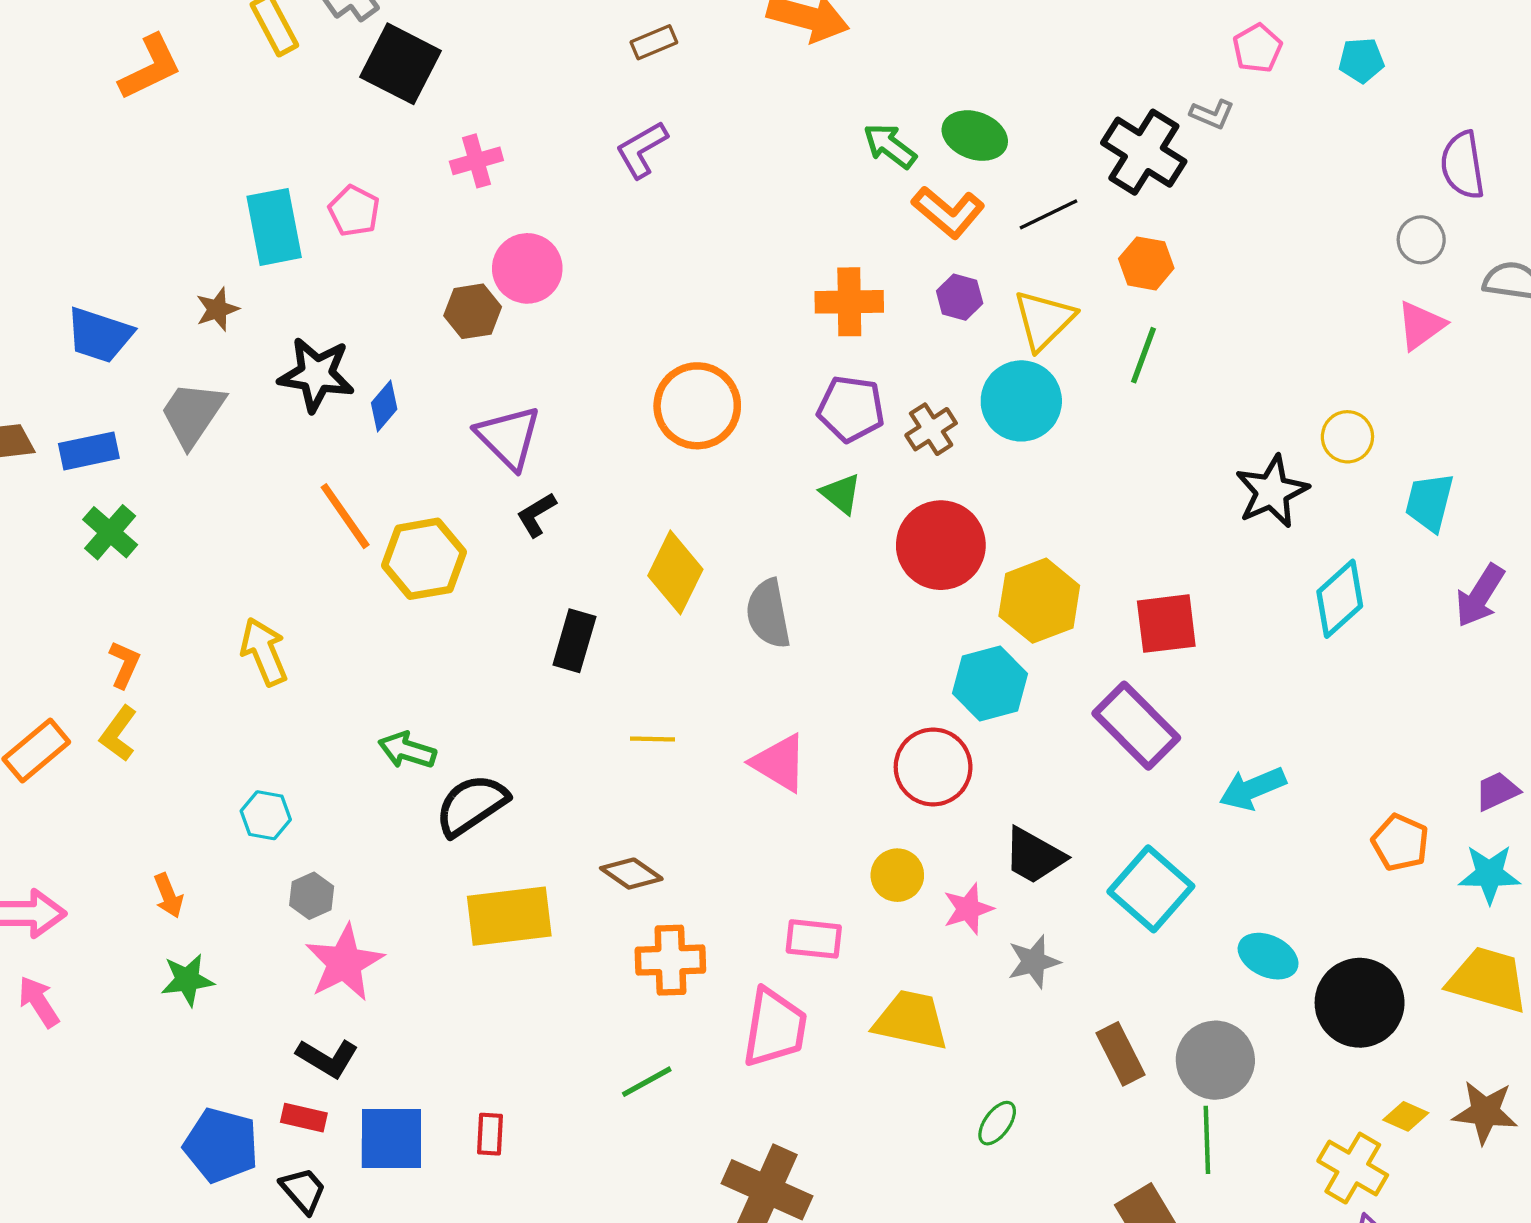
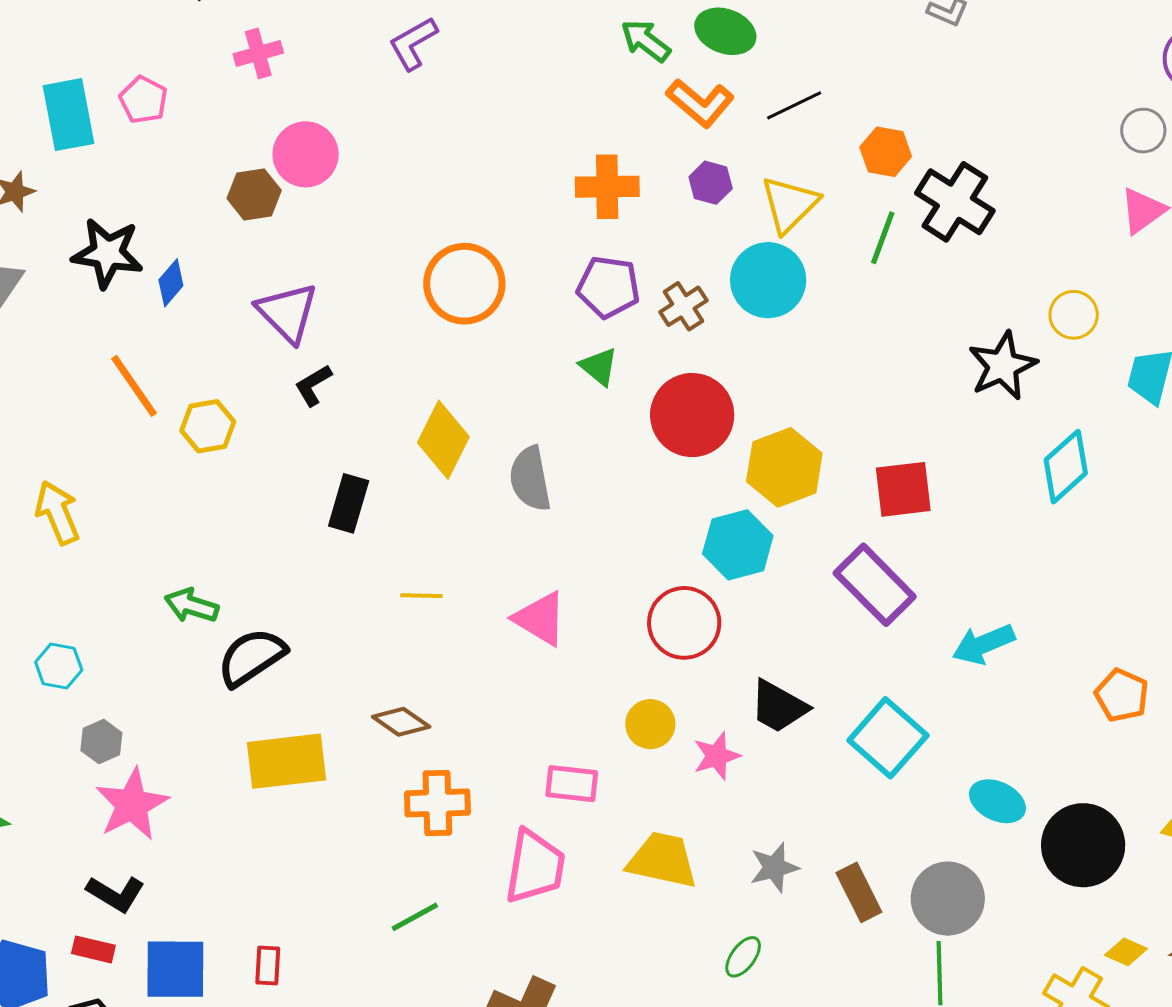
black cross: (1144, 152) -> (955, 202), moved
yellow hexagon: (424, 559) -> (208, 426), size x0.7
gray star: (1034, 962) -> (774, 867), moved

